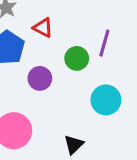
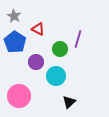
cyan circle: (106, 100) -> (56, 76), moved
black triangle: (74, 145) -> (69, 102), moved

